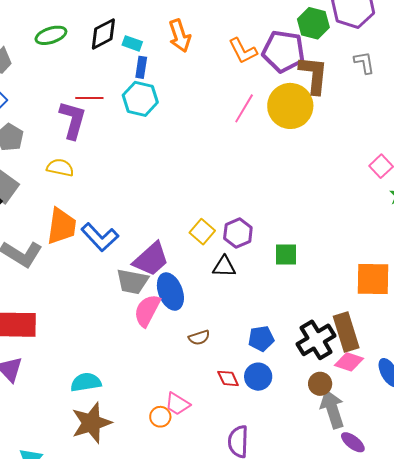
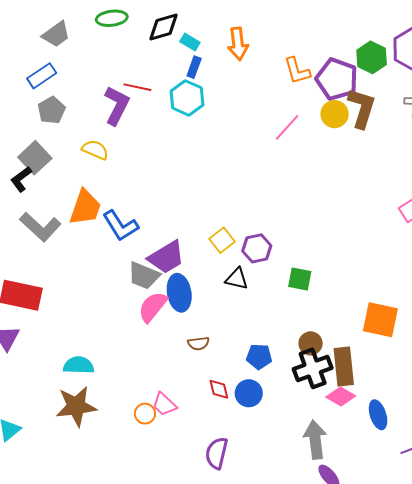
yellow circle: (290, 106) -> (335, 114), moved, size x0.6
brown circle: (320, 384) -> (311, 343), moved

